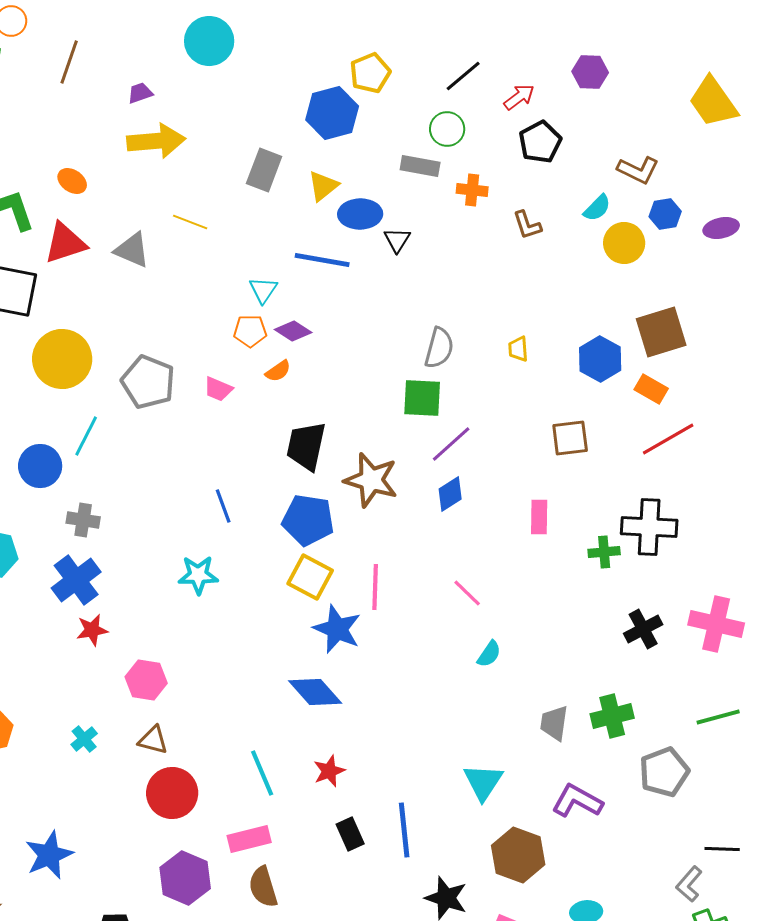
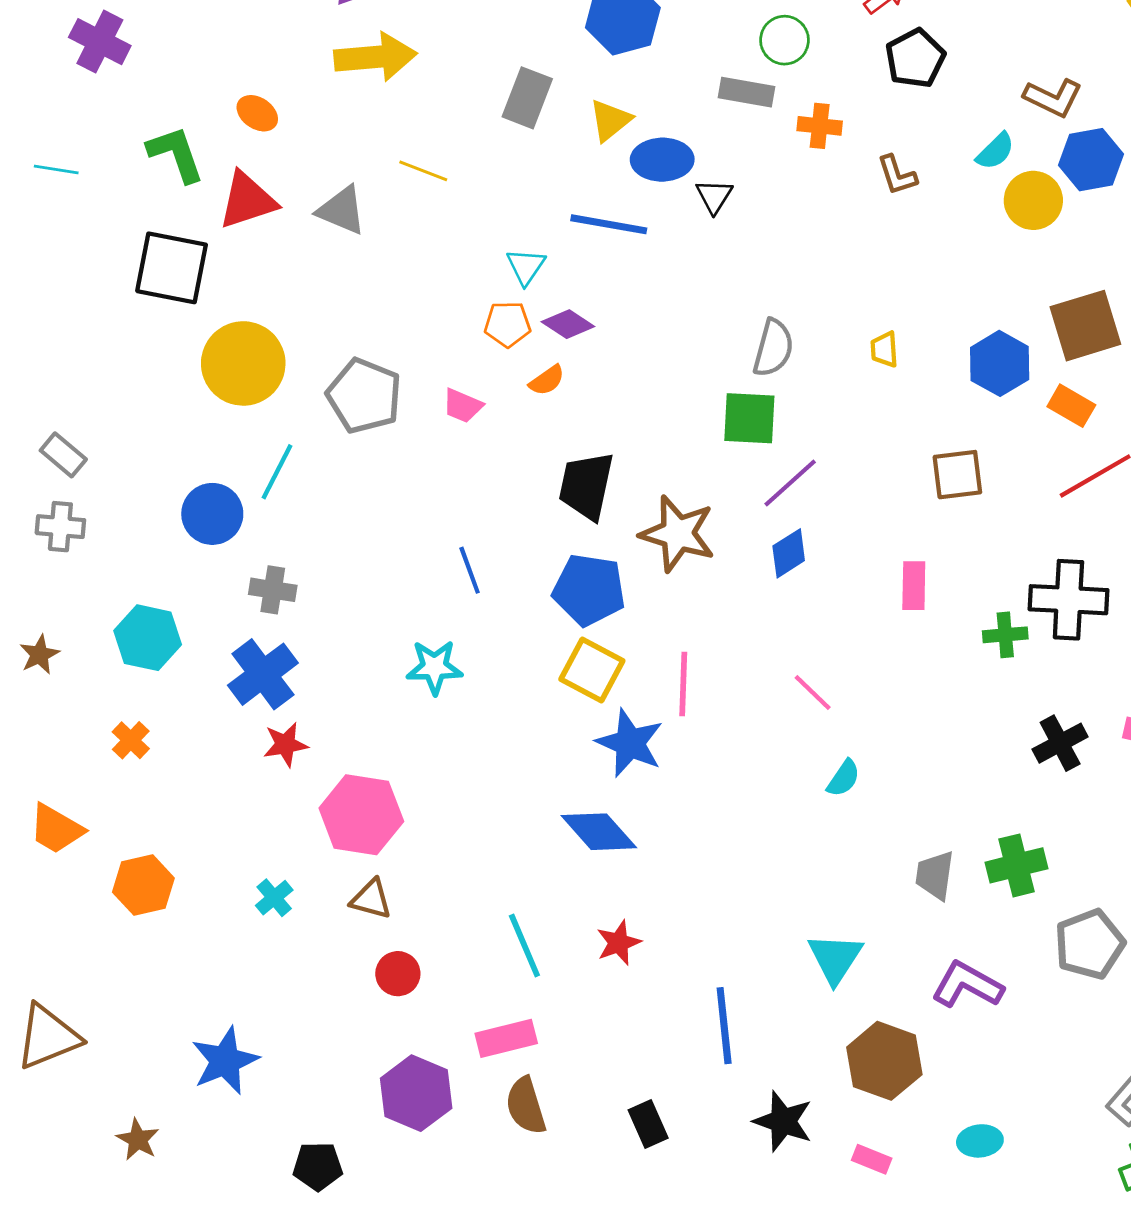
blue hexagon: (665, 214) -> (1091, 160), size x1.4
pink hexagon: (146, 680) -> (361, 815), size x1.4
red circle: (172, 793) -> (398, 974), size x0.6
black rectangle: (350, 834) -> (648, 1124), moved

